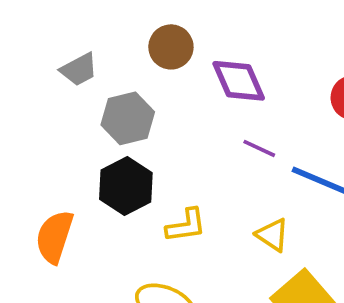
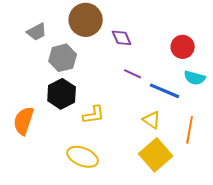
brown circle: (171, 47) -> (86, 20), size x1.4
purple diamond: (239, 81) -> (122, 38), size x0.7
yellow triangle: (272, 235) -> (152, 120), moved

